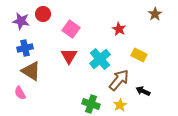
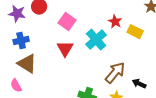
yellow rectangle: (139, 55) -> (135, 32), moved
cyan cross: (100, 59) -> (96, 40), moved

